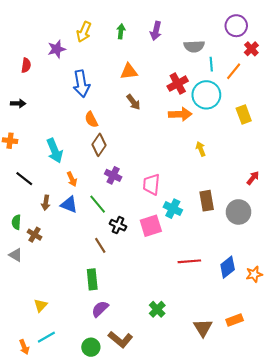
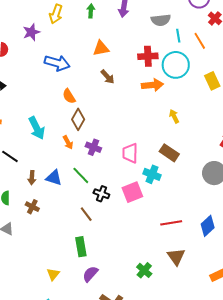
orange line: (234, 71) -> (200, 41), turned -66
blue arrow: (81, 84) -> (57, 63), turned -60
red cross: (178, 84) -> (148, 56), turned 30
orange arrow: (72, 179) -> (68, 142), moved
brown rectangle: (207, 201) -> (169, 153), moved, turned -42
brown cross: (34, 235) -> (32, 207), moved
yellow triangle: (41, 305) -> (53, 274), moved
brown triangle: (203, 328) -> (176, 257), moved

